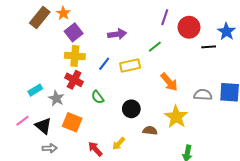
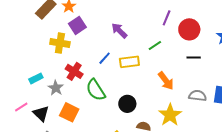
purple arrow: (117, 34) -> (119, 31), turned -132
black line: (209, 47) -> (194, 58), moved
yellow cross: (75, 56) -> (60, 43), moved
green semicircle: (98, 97) -> (96, 90), size x1.6

